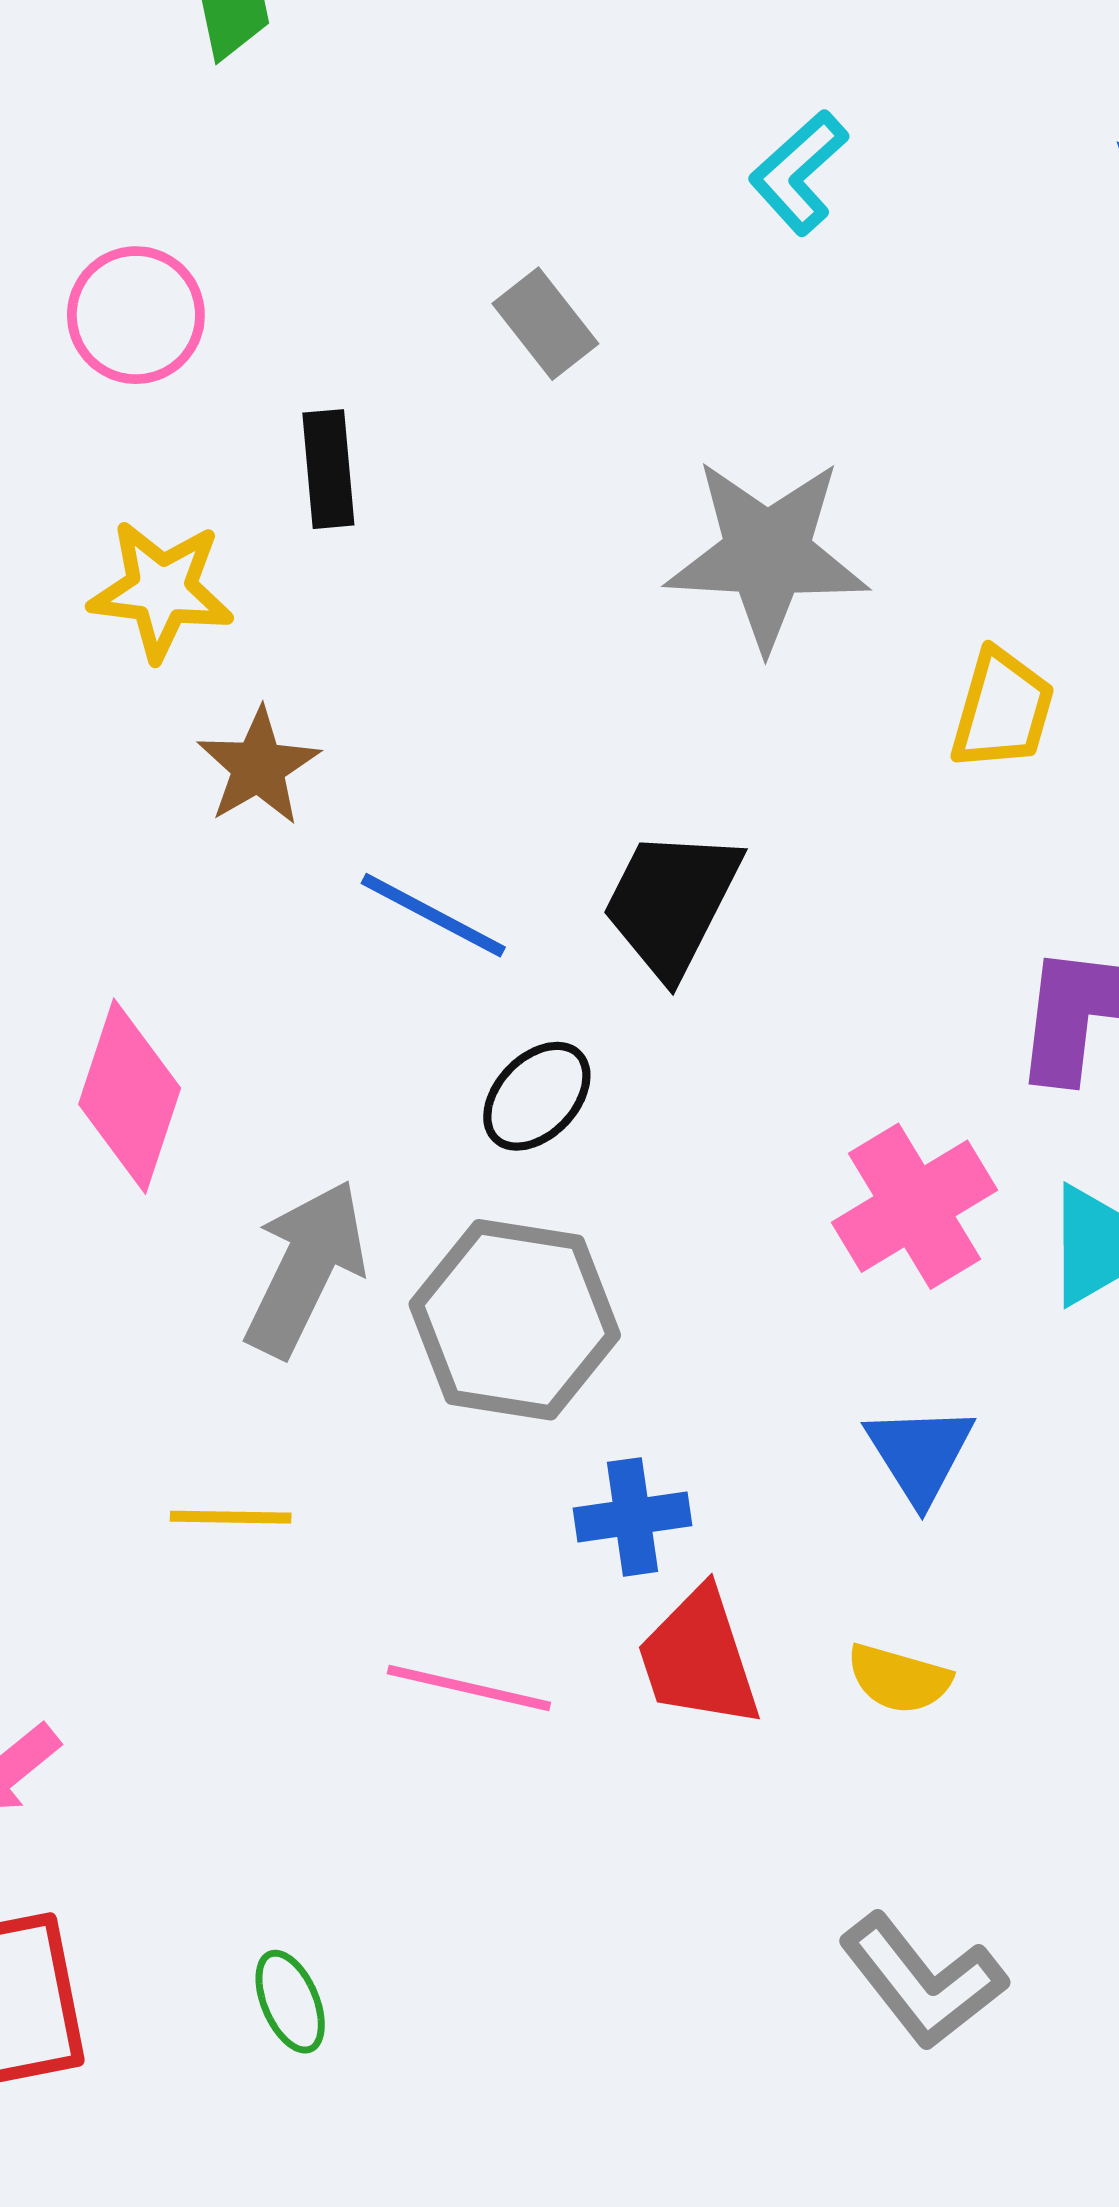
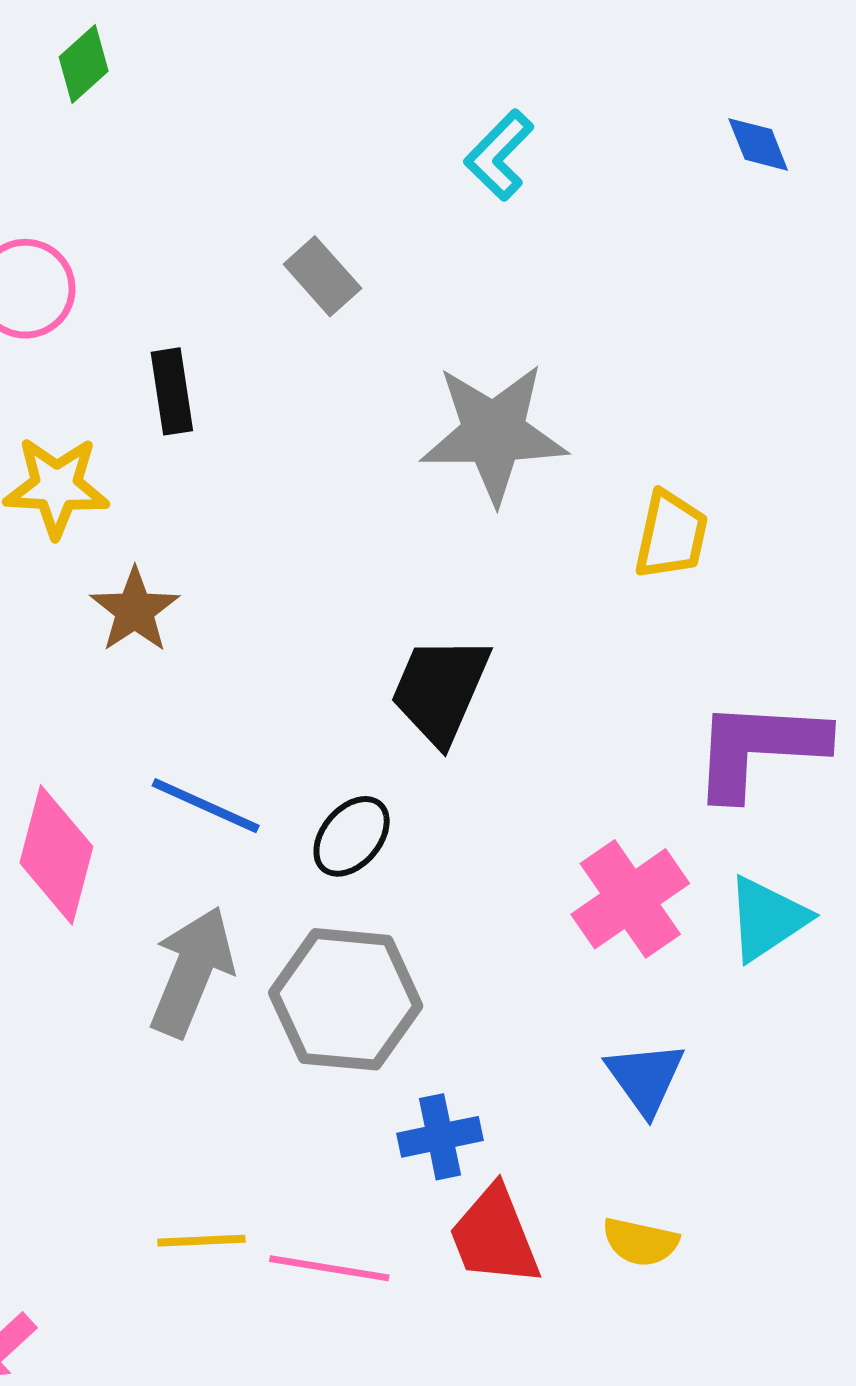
blue line: (433, 915) -> (206, 806), moved
yellow line: (231, 1517) -> (201, 1241), moved

